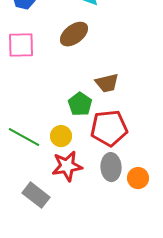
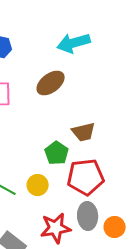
red star: (67, 166) -> (56, 228), moved

